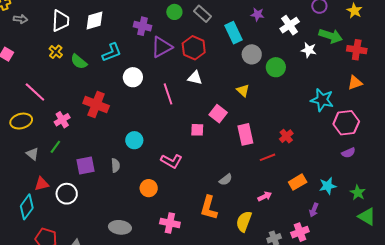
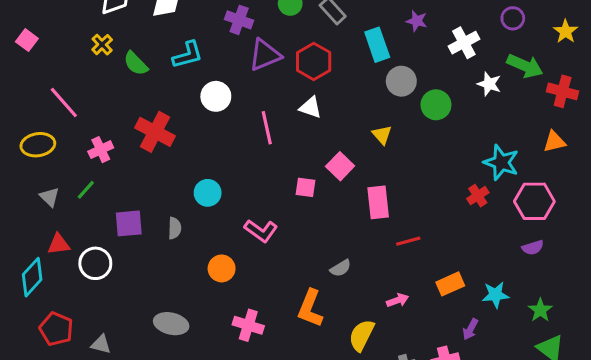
red cross: (286, 136) -> (478, 196), moved

